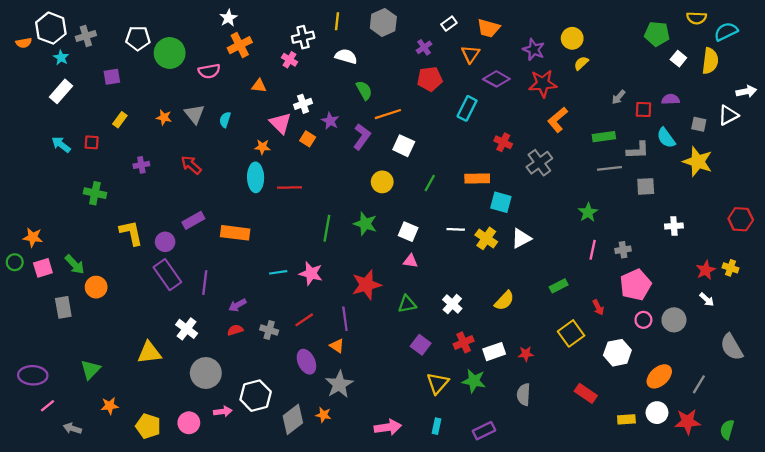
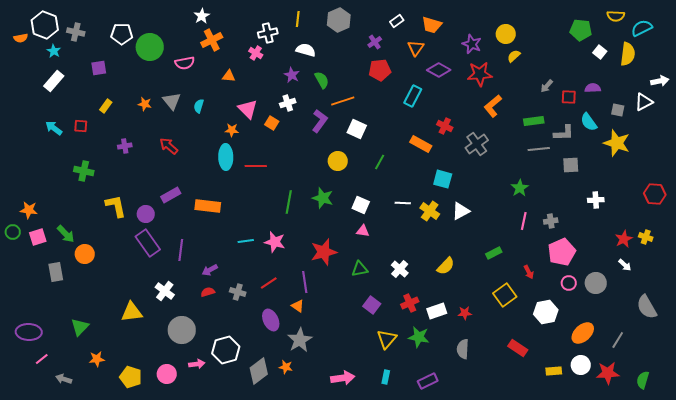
gray cross: (86, 36) -> (76, 32), turned 30
white cross: (303, 104) -> (288, 103), moved
purple star: (330, 121) -> (292, 75), moved
orange rectangle: (477, 179) -> (421, 144), moved, turned 30

